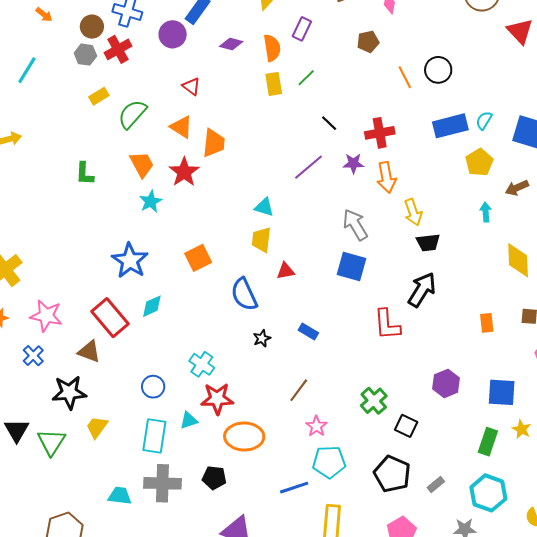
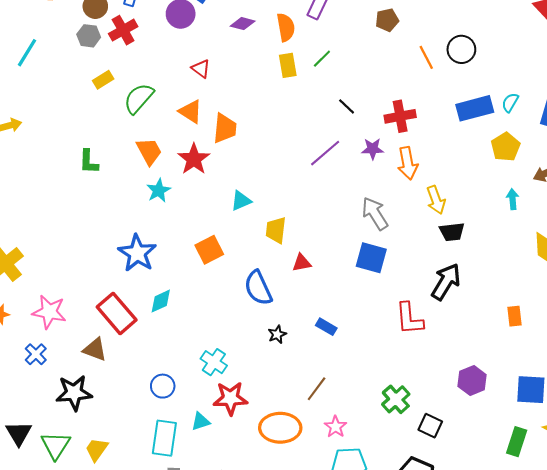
cyan triangle: (264, 207) -> (241, 201), moved, turned -40
yellow trapezoid: (97, 427) -> (97, 449), moved
orange ellipse: (244, 437) -> (280, 428), moved

